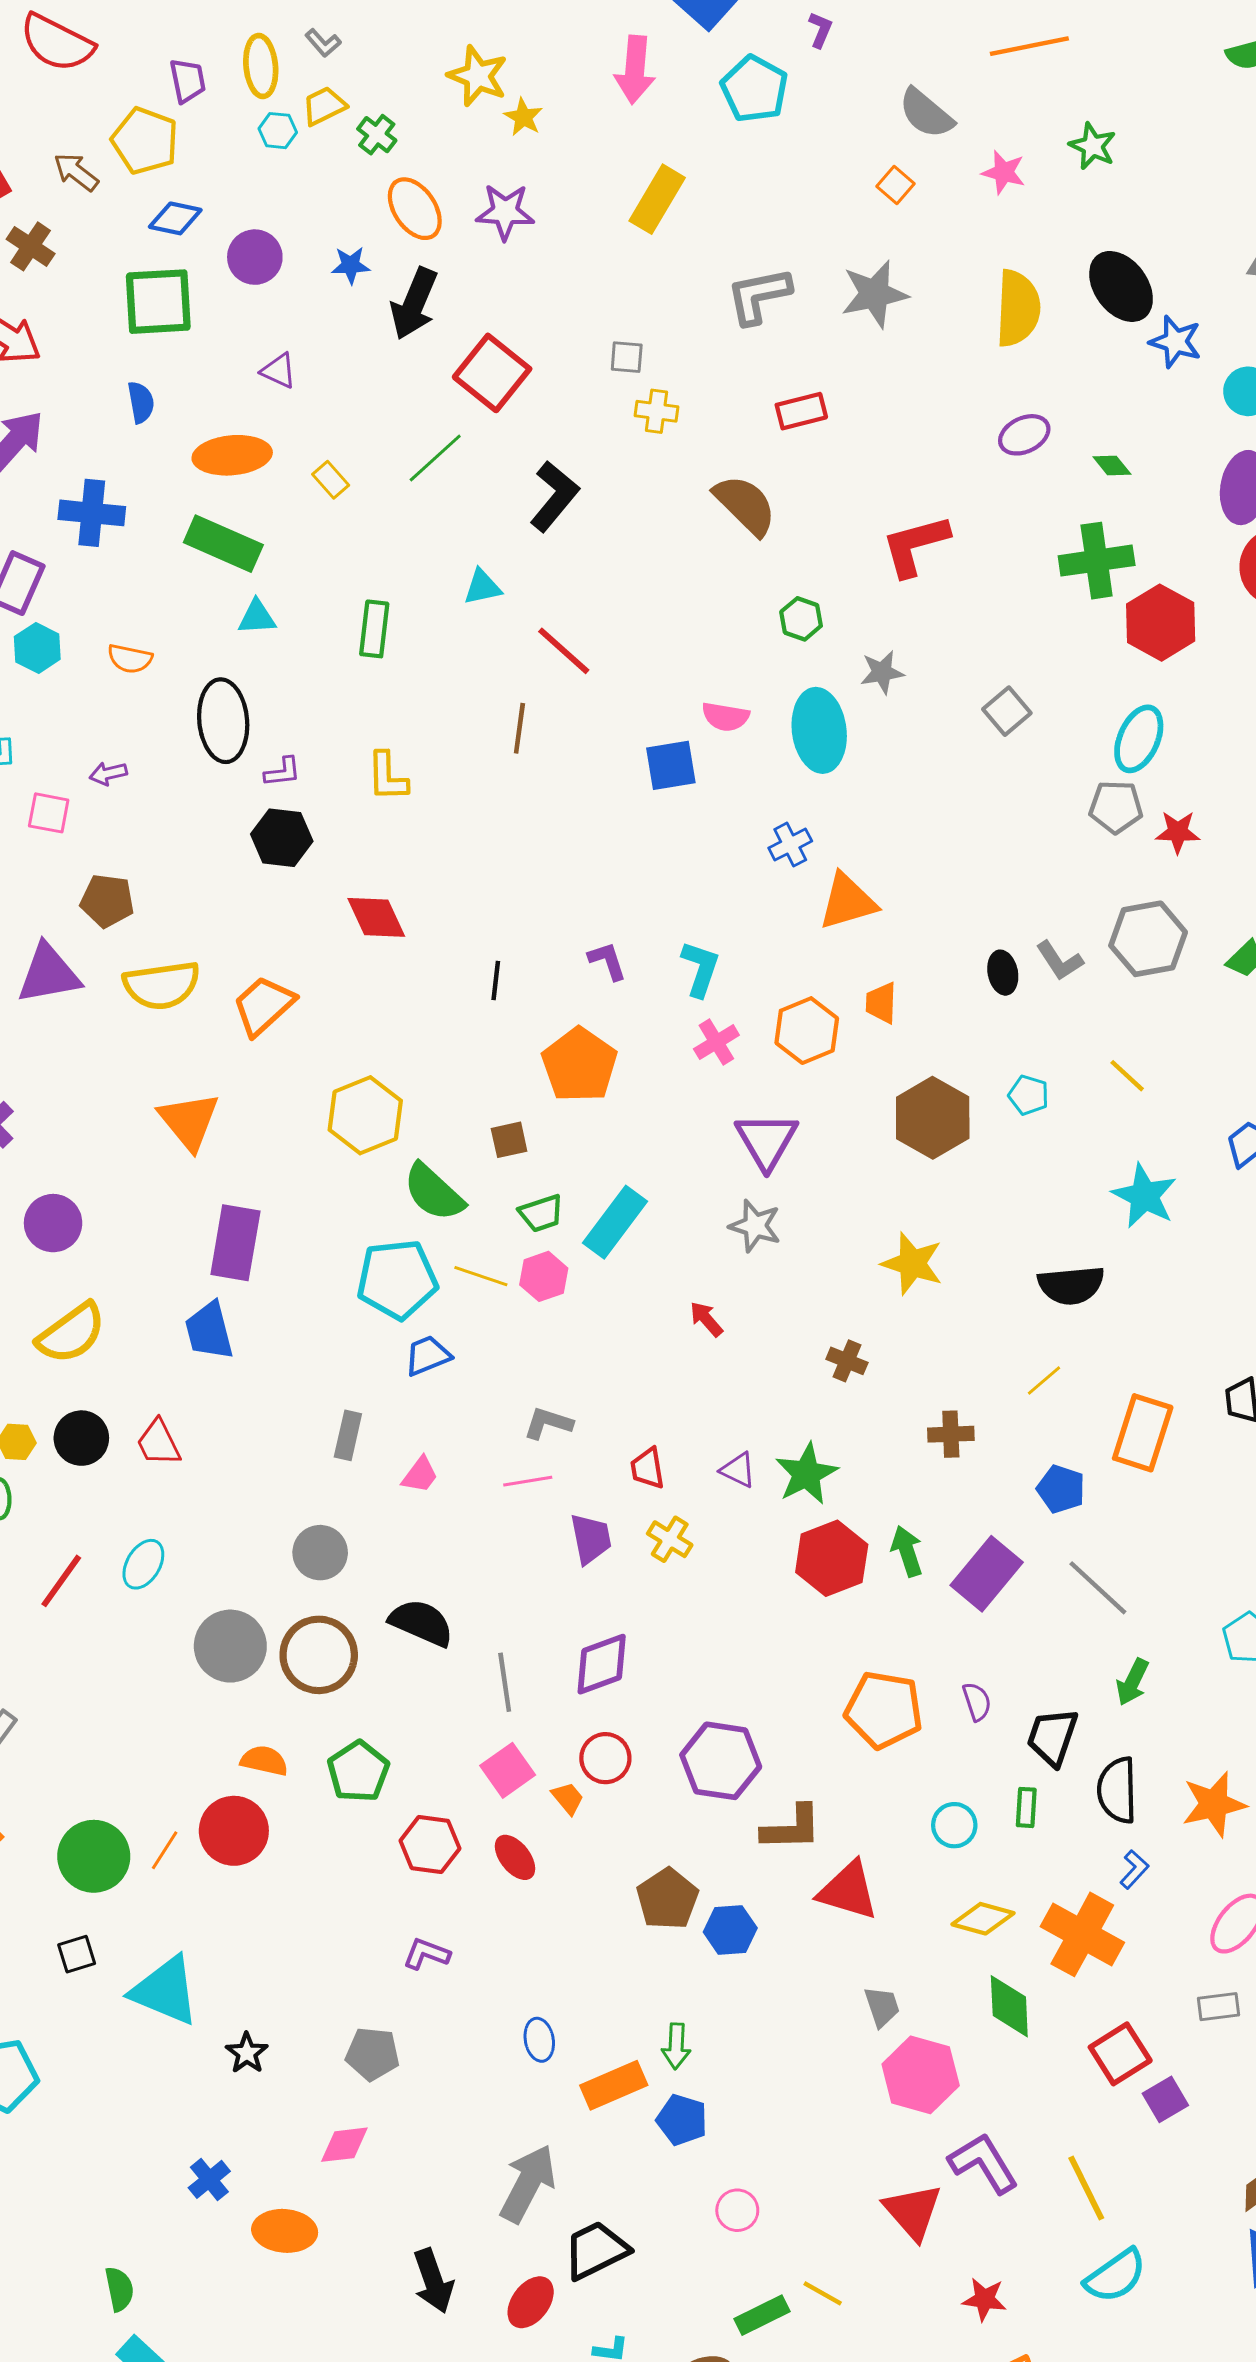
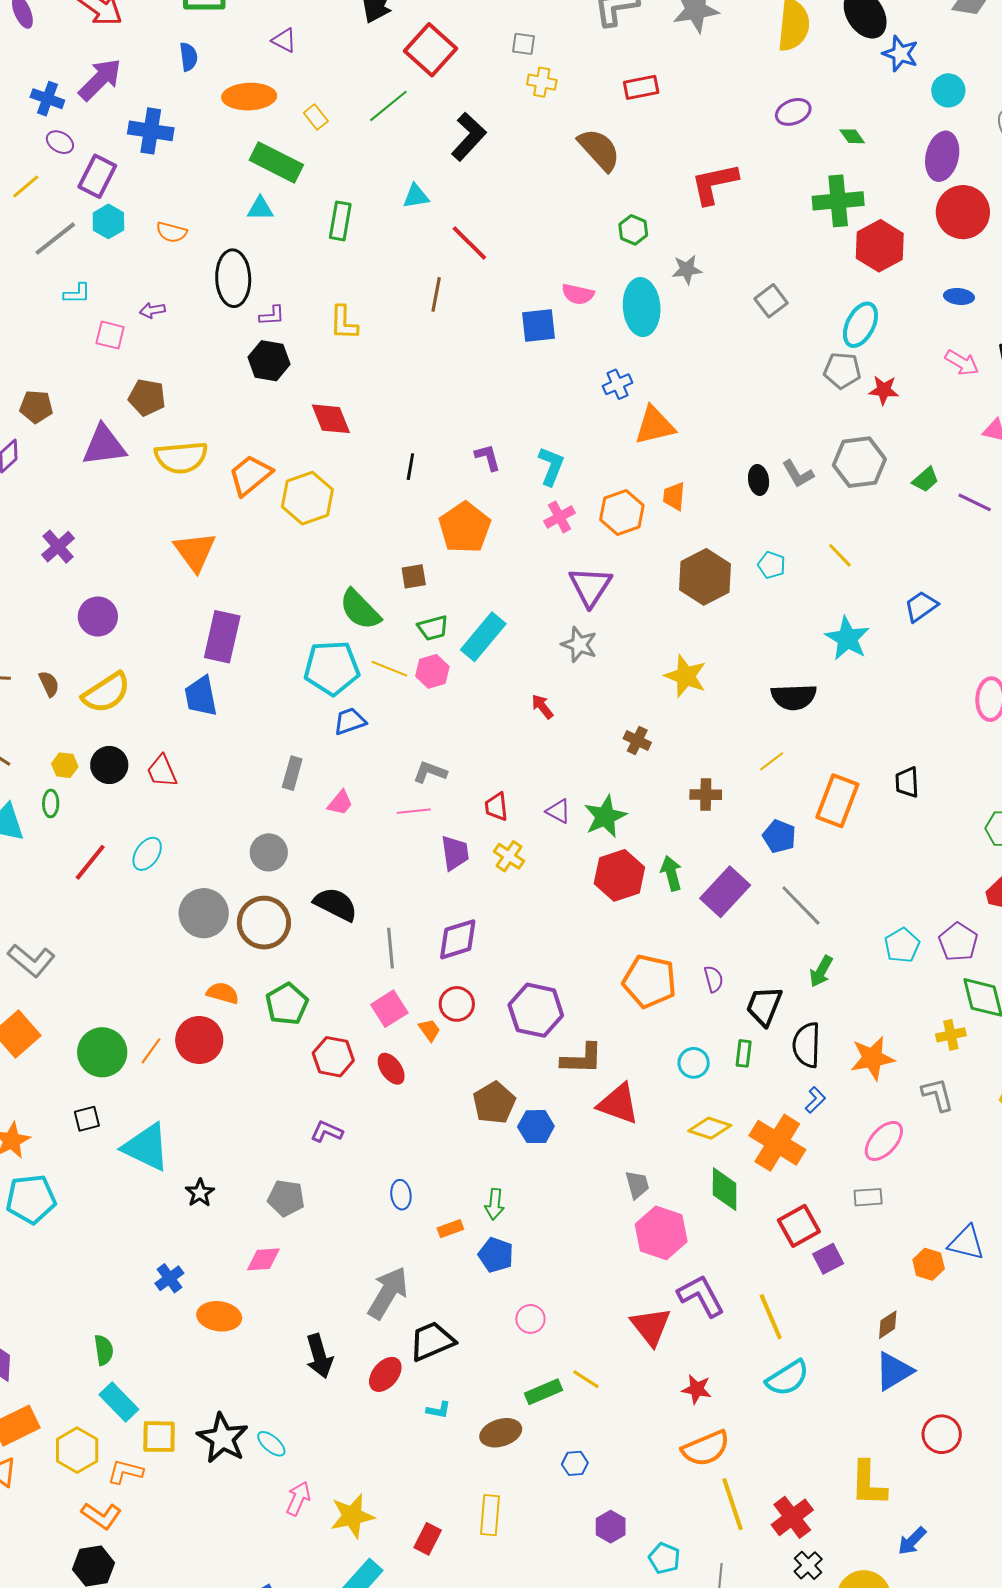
green rectangle: (223, 544) -> (276, 162), moved
yellow hexagon: (365, 1115) -> (307, 498), moved
orange rectangle: (614, 2085) -> (450, 1229), size x0.6

